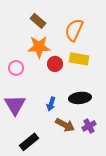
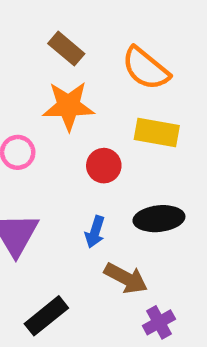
orange semicircle: (74, 30) -> (146, 68), turned -75
red circle: (55, 64) -> (104, 166), moved
purple cross: (89, 126) -> (159, 322), moved

